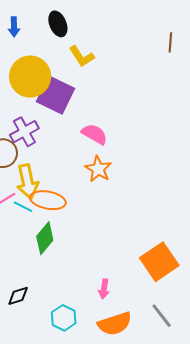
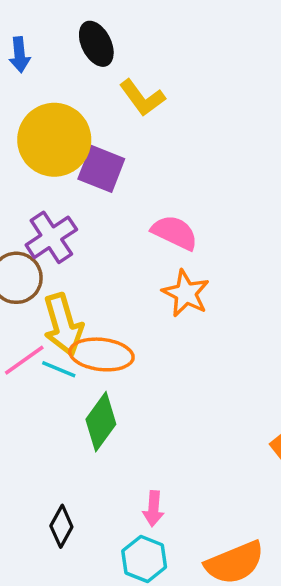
purple square: (56, 95) -> (101, 169), size x0.7
pink arrow: (104, 289) -> (153, 509), moved
black diamond: (18, 296) -> (61, 526), turned -40

